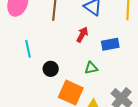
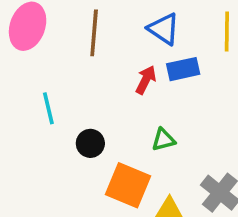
blue rectangle: (110, 44) -> (183, 69), moved

